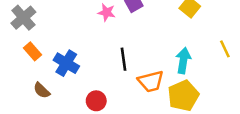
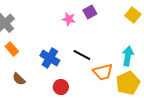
black line: (123, 59) -> (82, 55), turned -54
blue cross: (66, 63) -> (50, 58), moved

